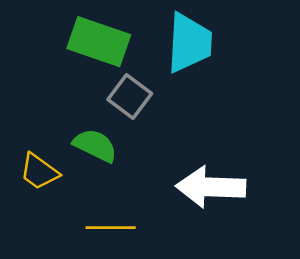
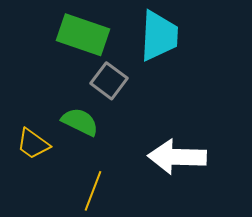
yellow line: (111, 228) -> (93, 191), turned -69

